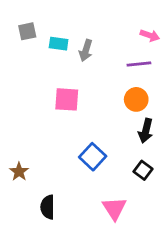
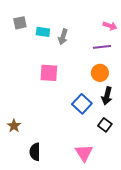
blue square: (93, 157) -> (82, 104), moved

